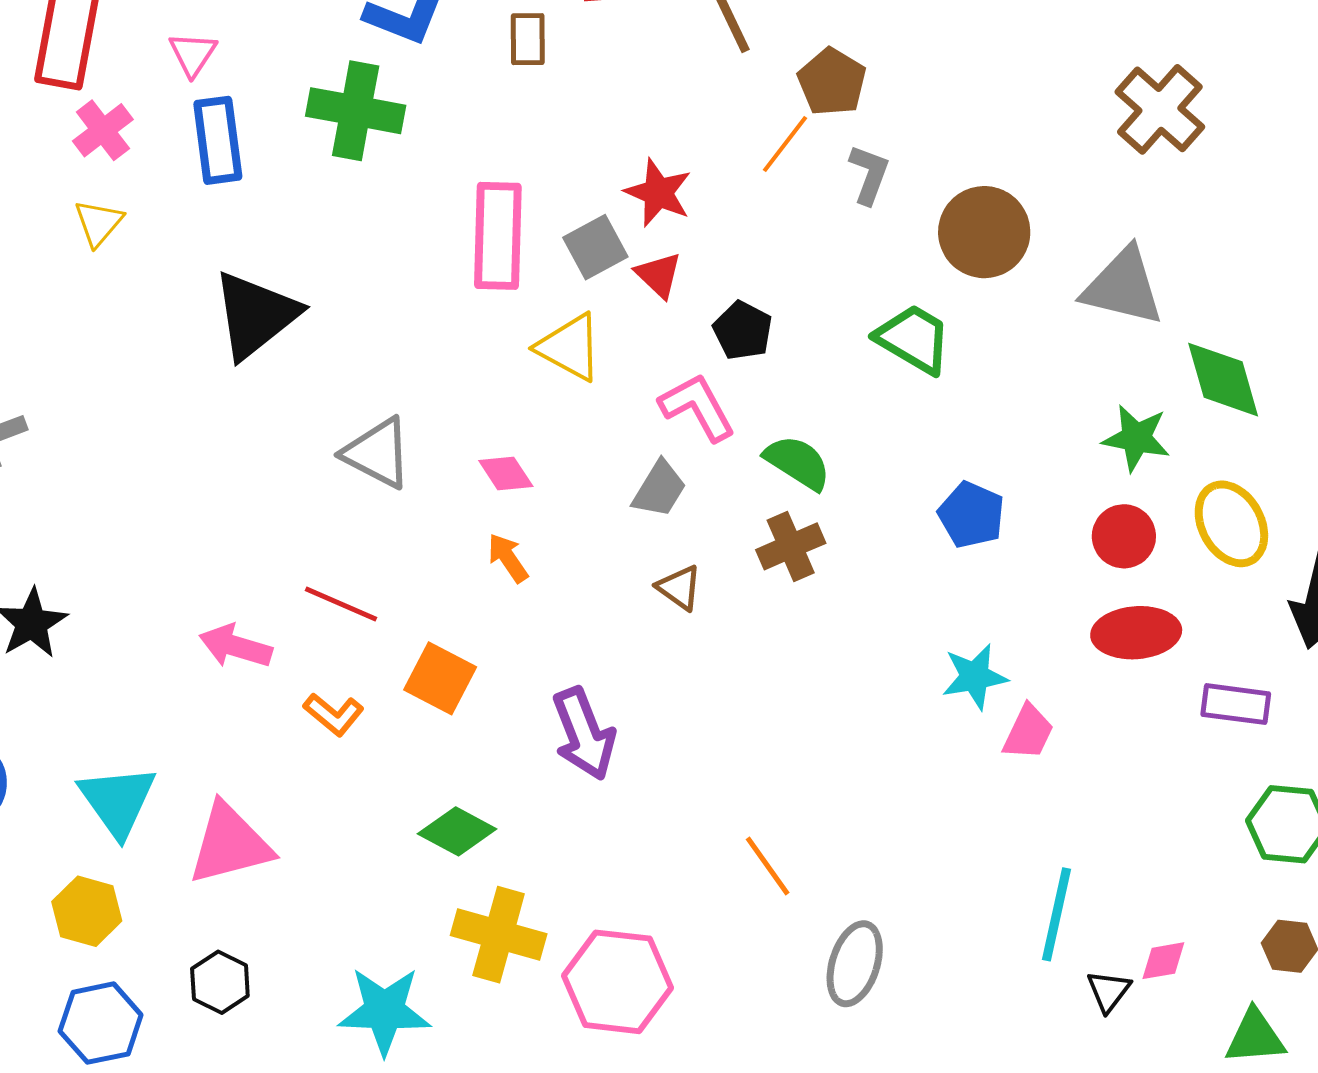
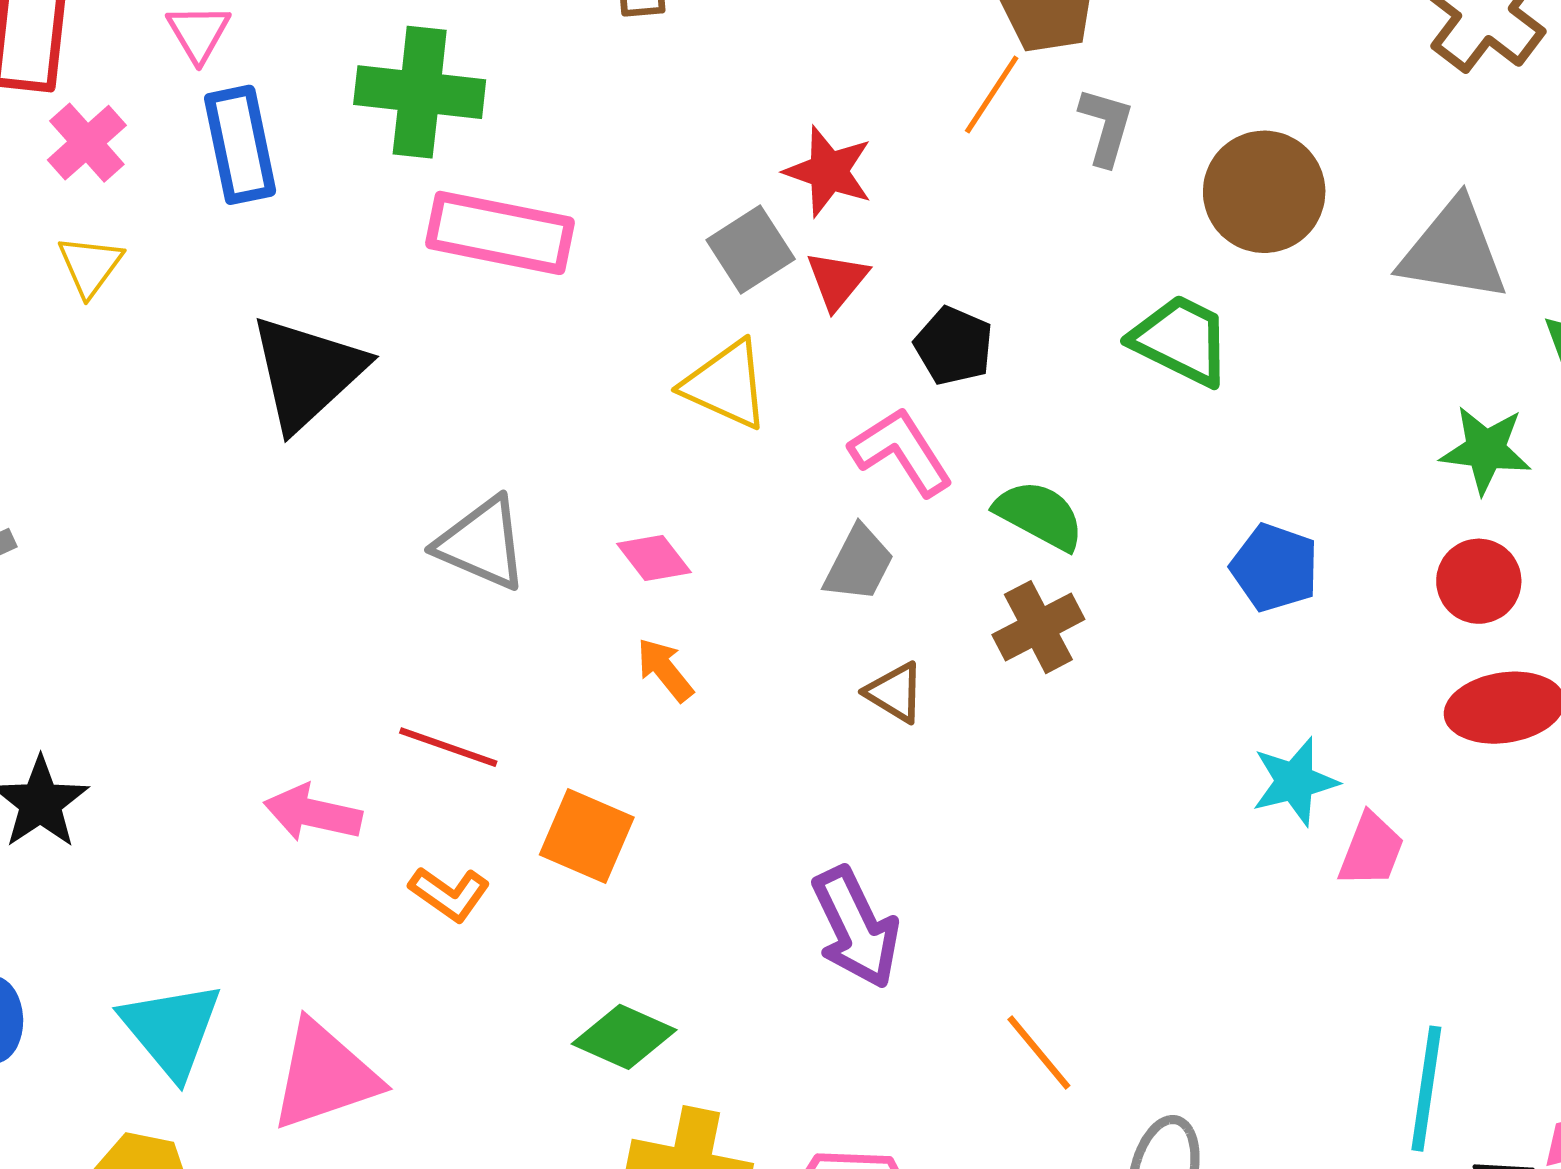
pink rectangle: (498, 236) -> (500, 233), moved, turned -76
red triangle: (659, 275) -> (837, 280), turned 30
purple arrow: (584, 734) -> (856, 928), moved

